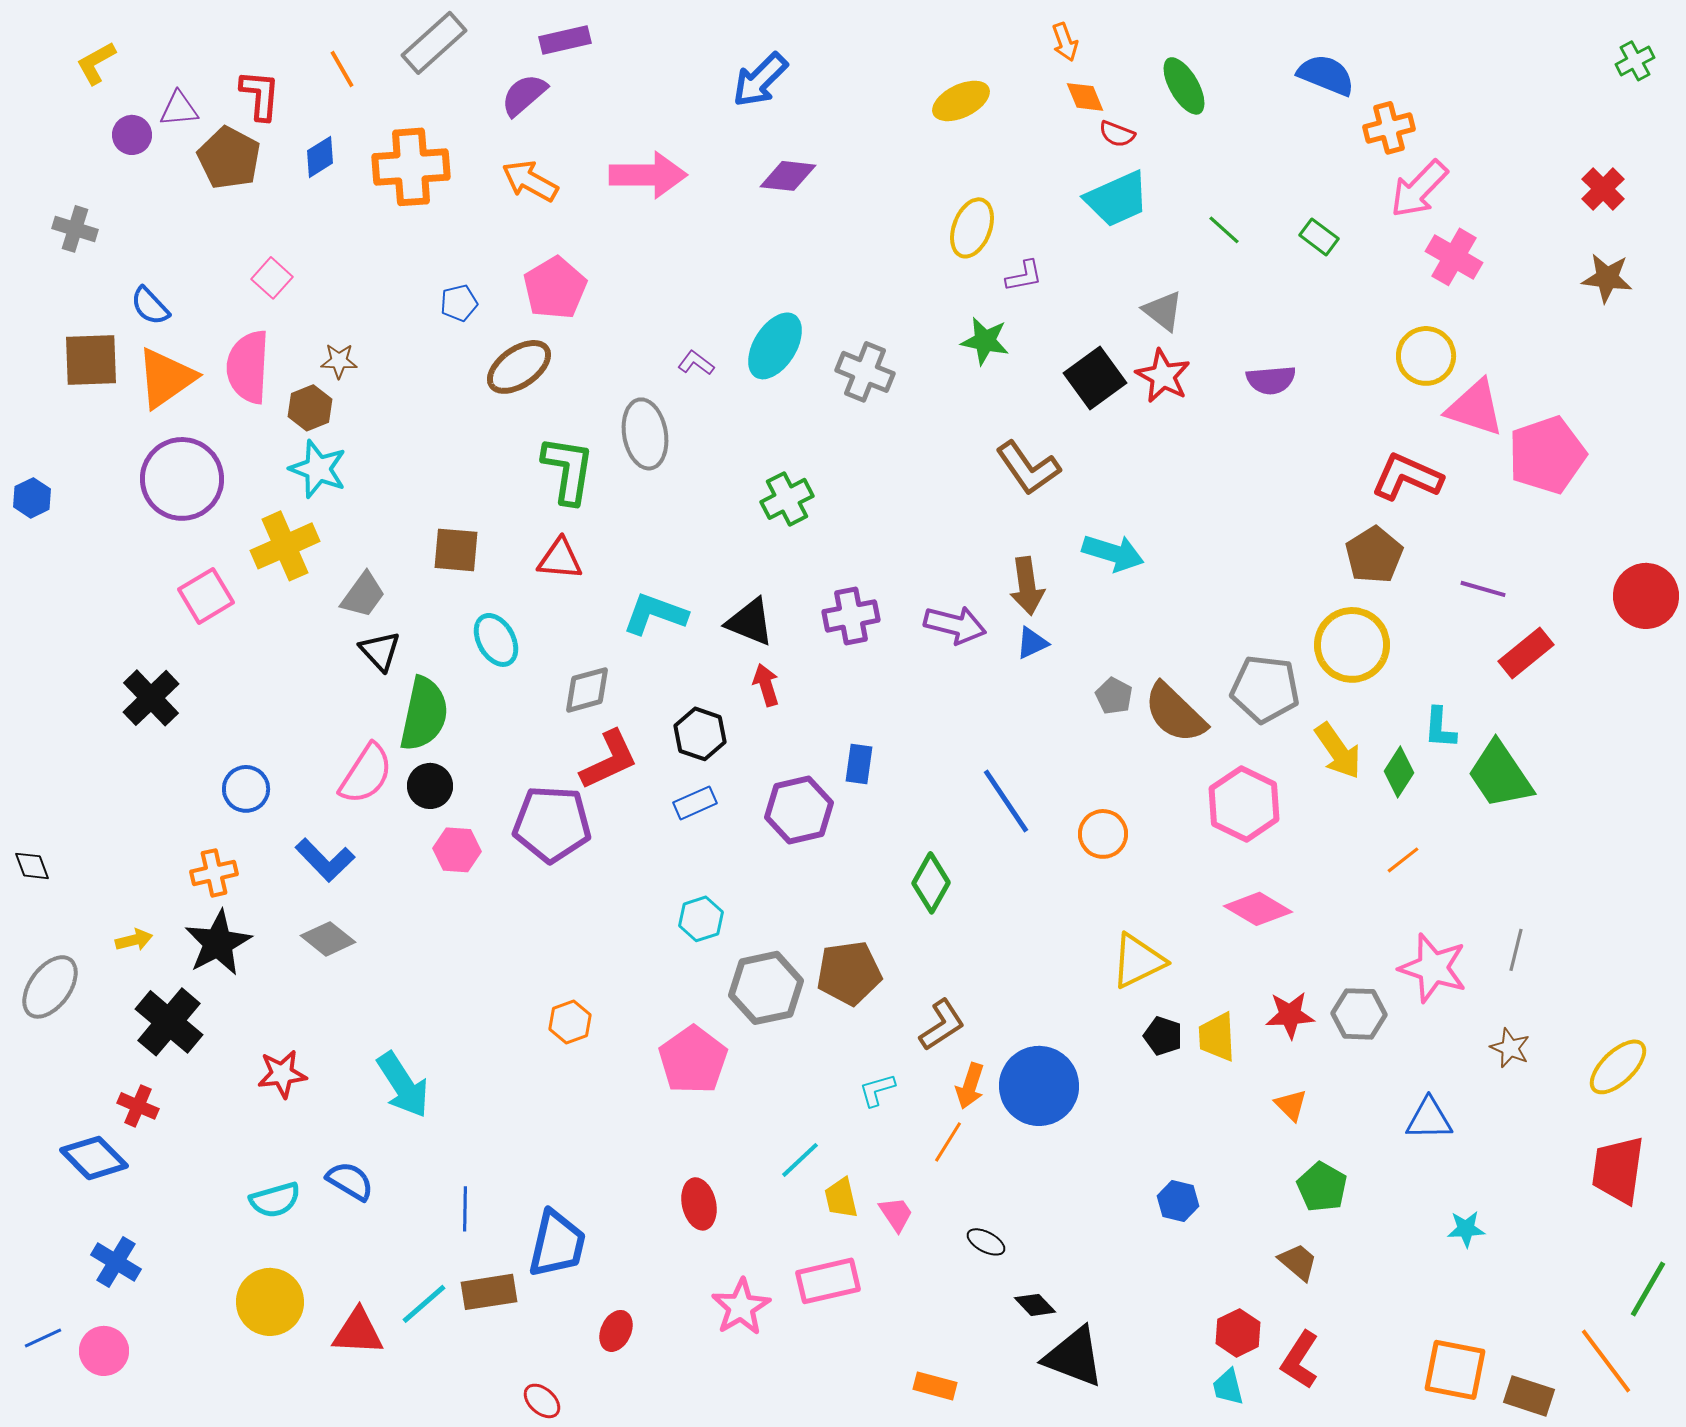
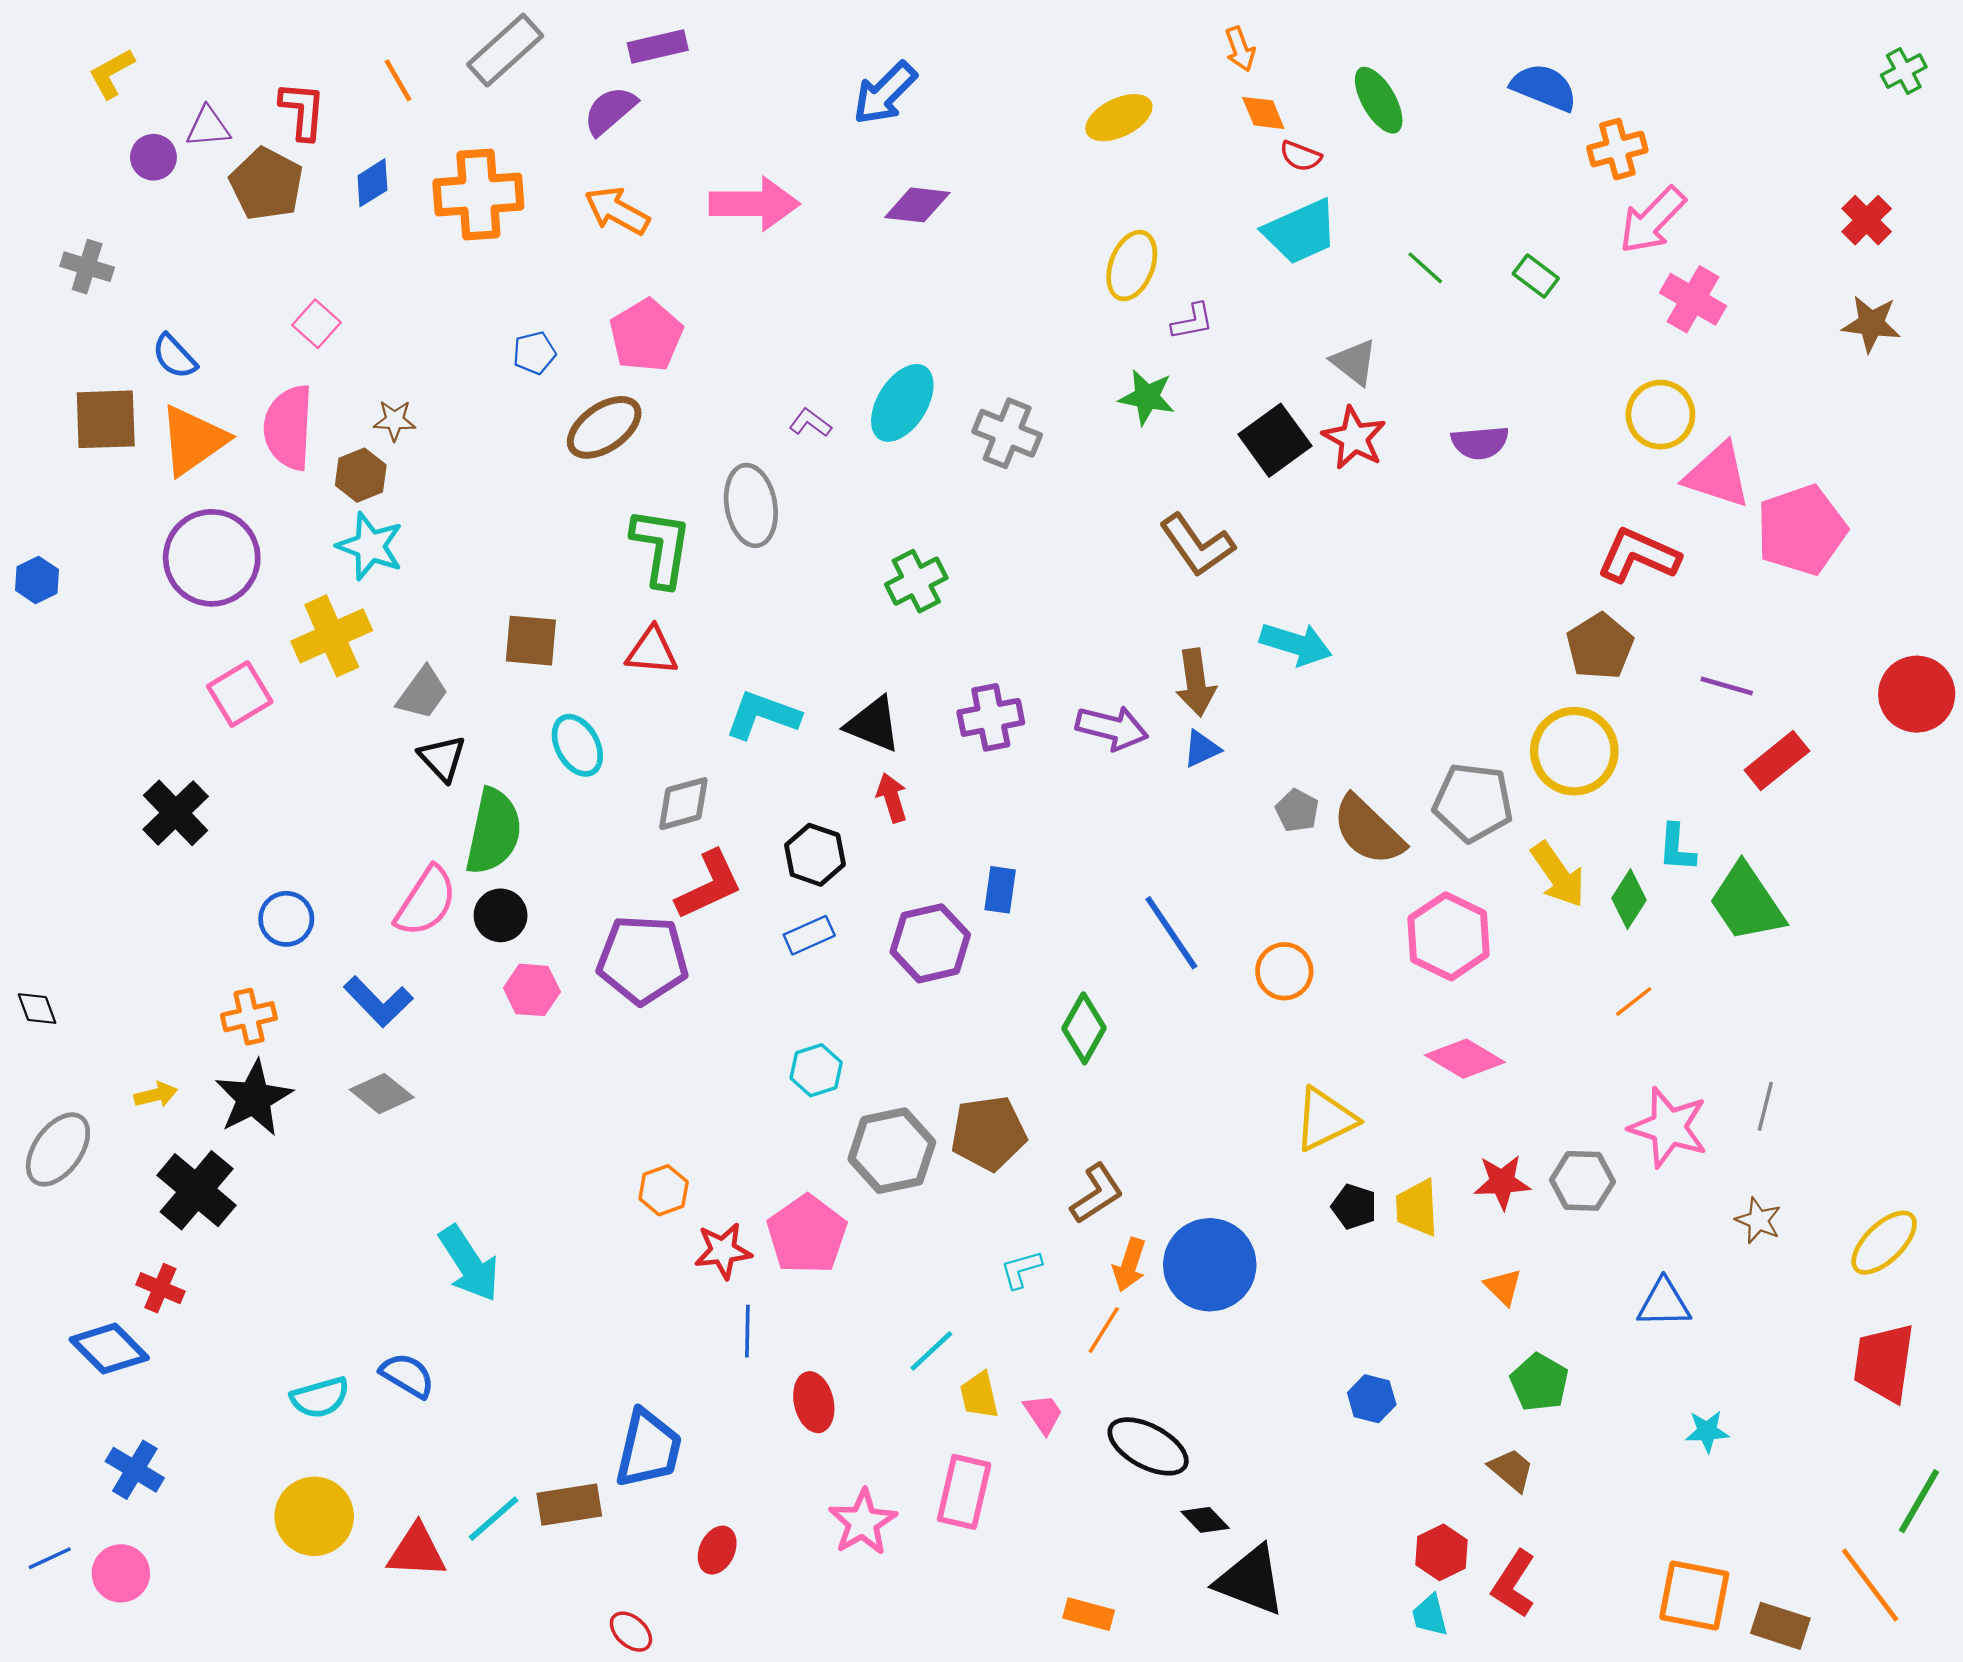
red star: (282, 1074) -> (723, 1251), moved
blue line: (465, 1209) -> (747, 1331), moved
black ellipse: (986, 1242) -> (1148, 1446), size x1.8
pink rectangle: (828, 1281) -> (964, 1492), turned -64

